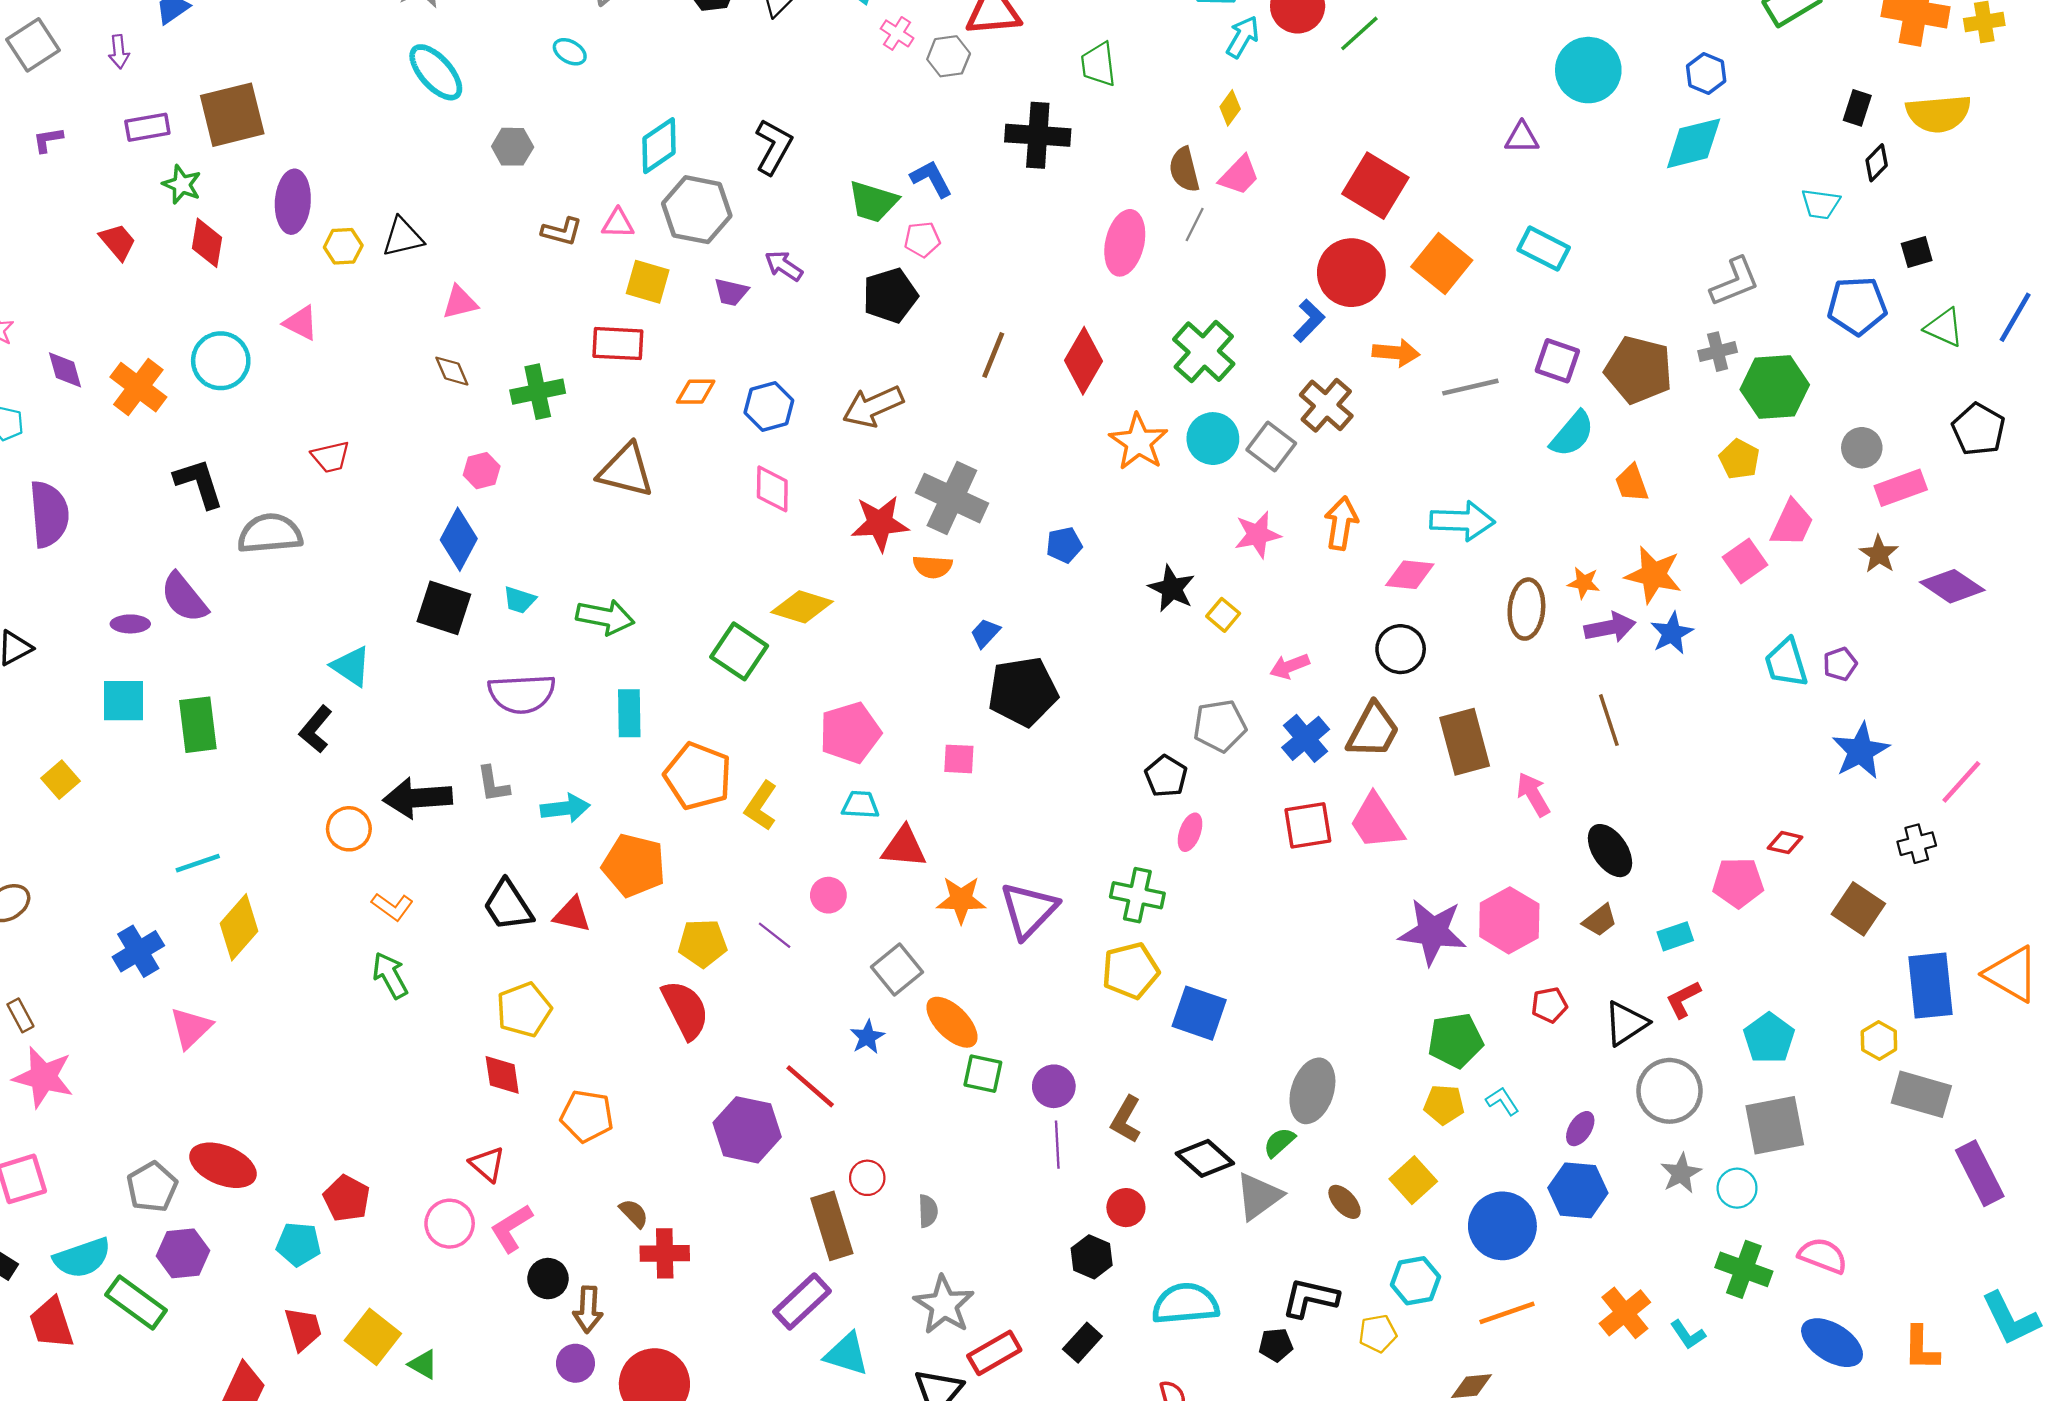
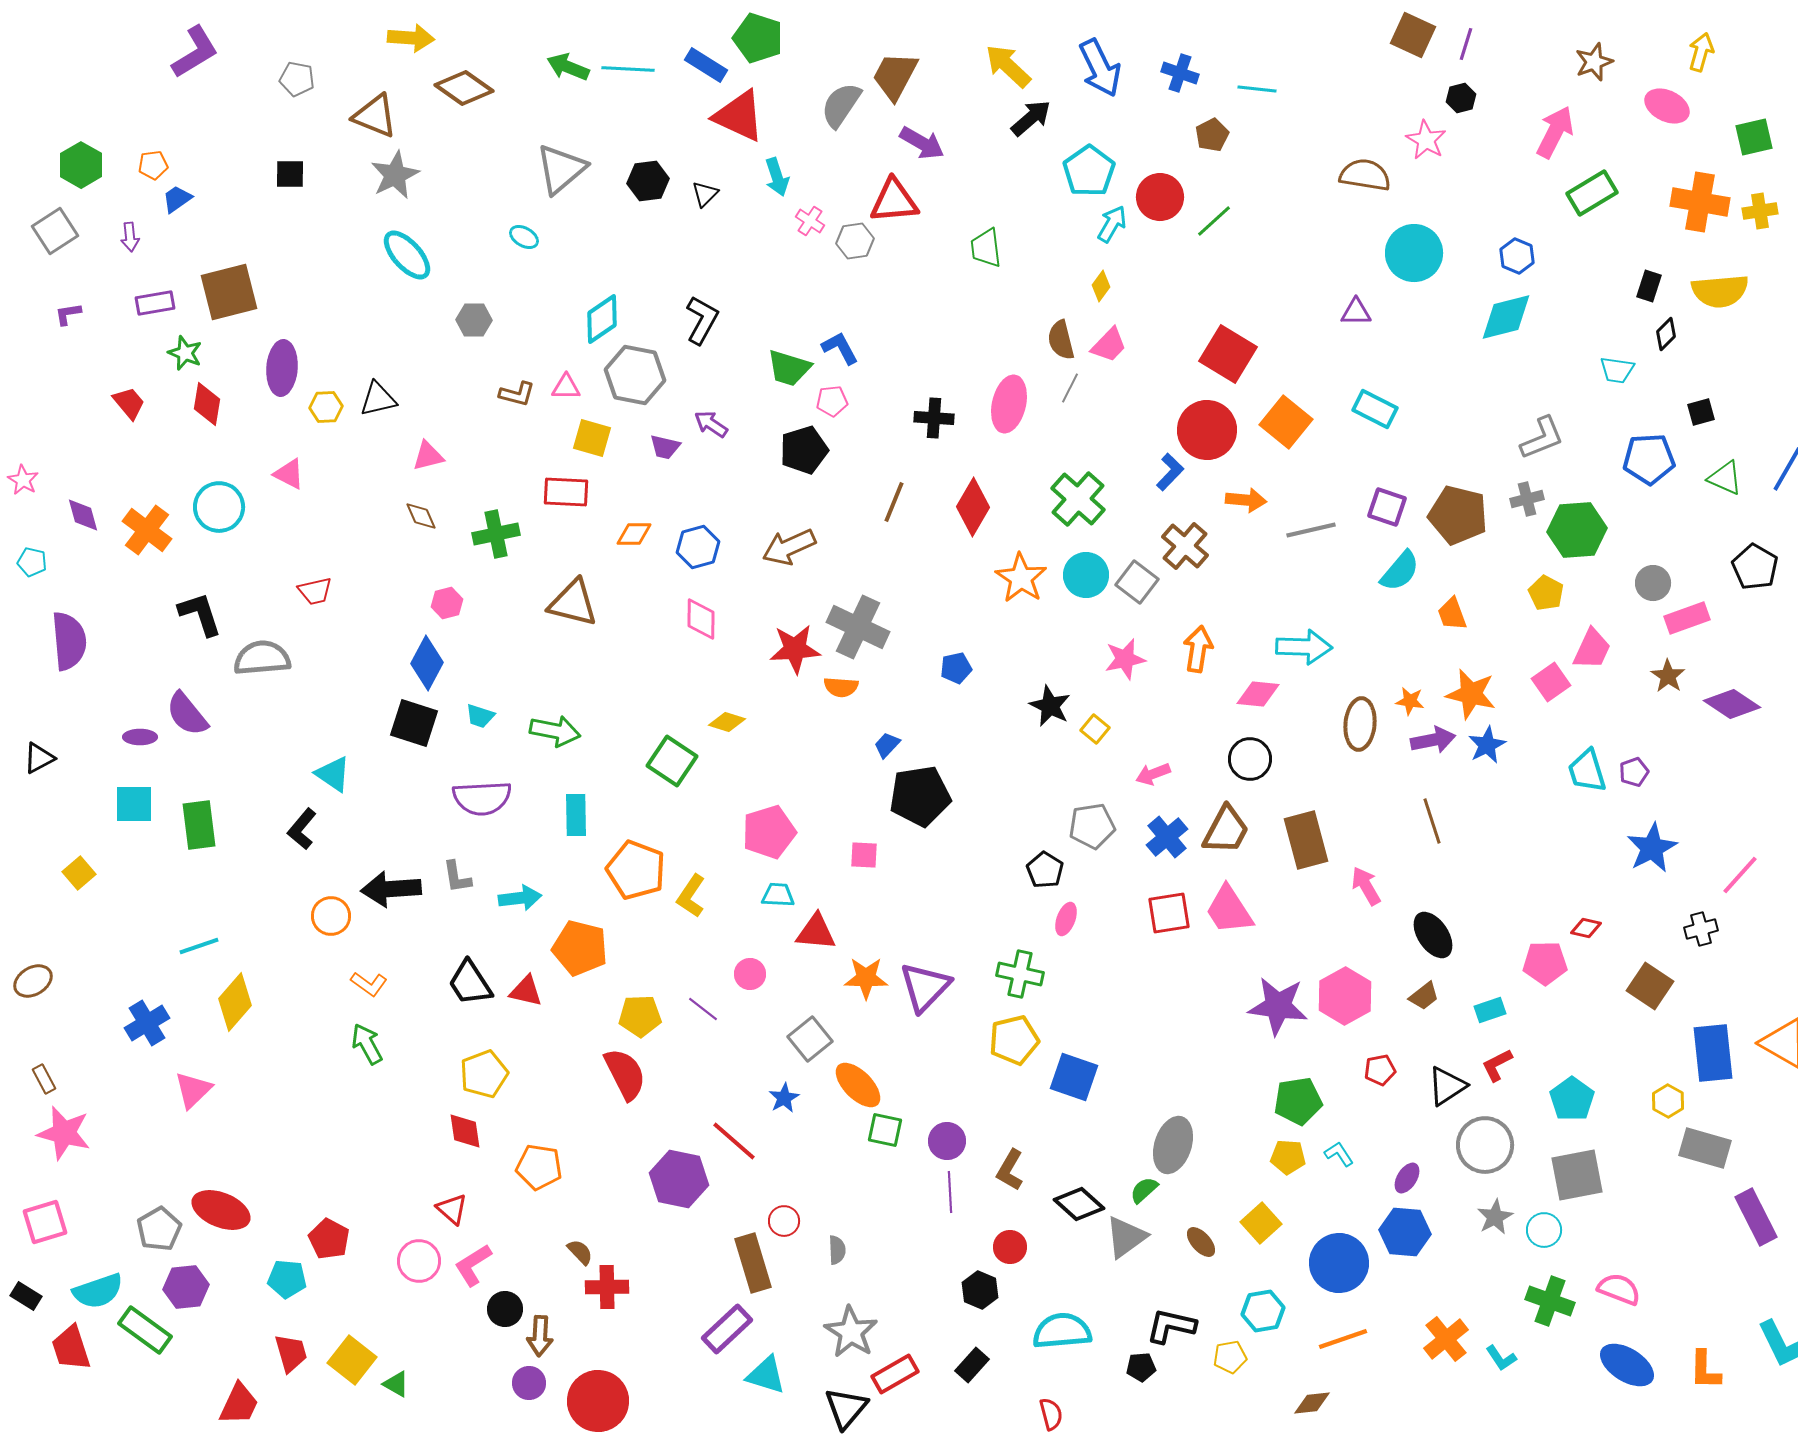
black cross: (1038, 135) -> (934, 418), moved, size x0.7
yellow diamond: (802, 607) -> (727, 722), size x0.7

